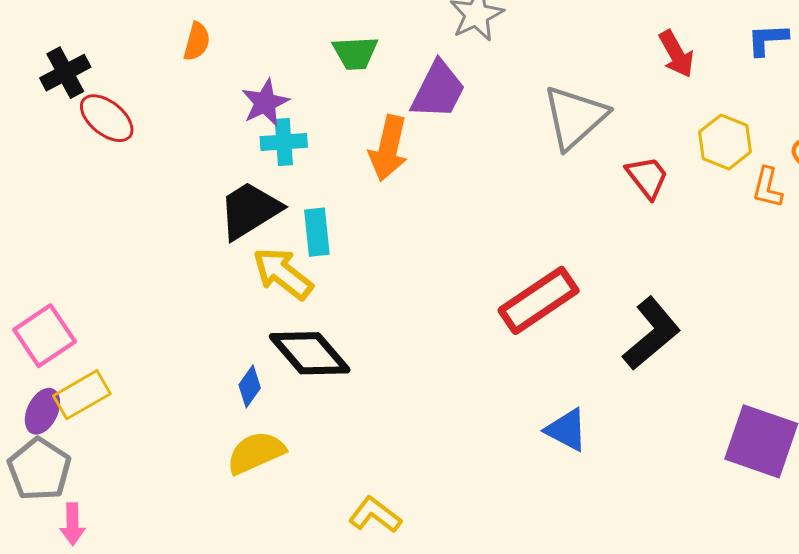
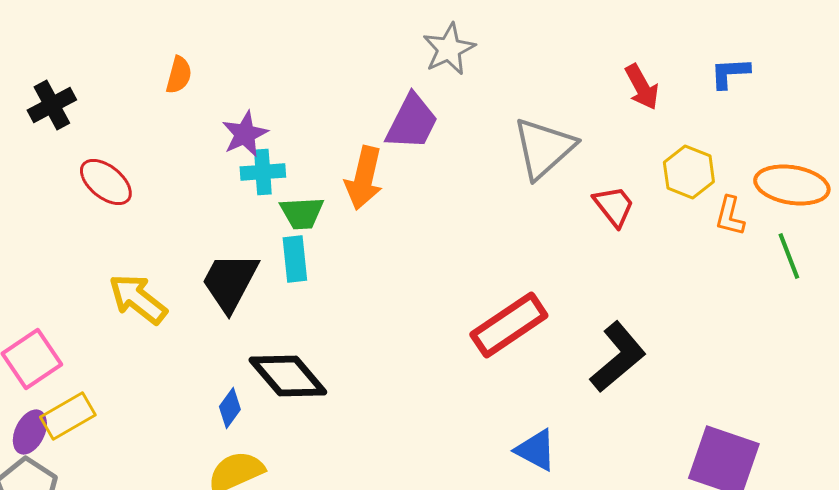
green trapezoid: (355, 53) -> (302, 213), moved
red ellipse: (107, 118) -> (106, 182), moved
black trapezoid: (250, 210) -> (230, 282), moved, turned -30
yellow arrow: (283, 273) -> (138, 299), moved

